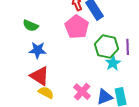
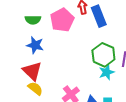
green semicircle: (31, 26) -> (33, 20), turned -35
pink pentagon: (77, 27) -> (62, 20), moved

